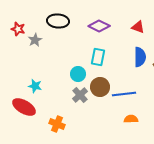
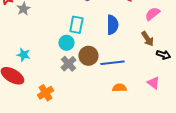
cyan rectangle: (98, 57) -> (76, 25), moved
blue semicircle: (140, 57) -> (112, 25), moved
orange cross: (57, 124) -> (45, 93), turned 35

